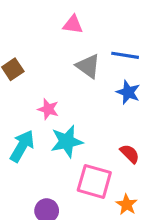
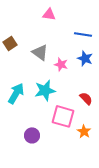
gray triangle: (88, 66) -> (40, 52), moved
pink star: (48, 109) -> (61, 64), moved

